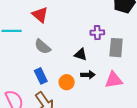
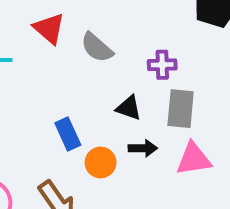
gray semicircle: (43, 47) -> (97, 48), moved
gray rectangle: (116, 48) -> (181, 109), moved
blue rectangle: (41, 76) -> (68, 134), moved

